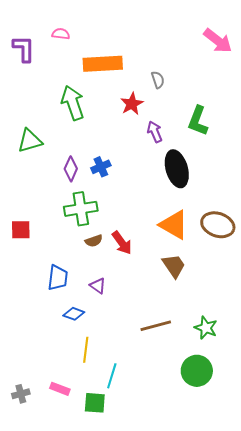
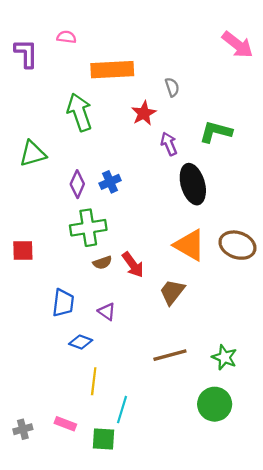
green L-shape: (198, 121) -> (216, 132), turned 84
brown trapezoid: (174, 266) -> (172, 292), moved, turned -108

